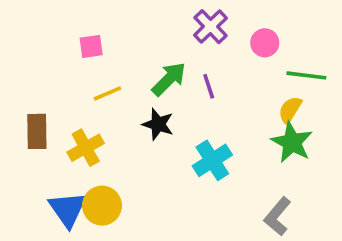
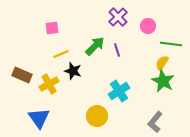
black star: (158, 124) -> (73, 71), moved
brown rectangle: (37, 131) -> (22, 75), turned -66
yellow circle: (102, 206) -> (97, 116), moved

